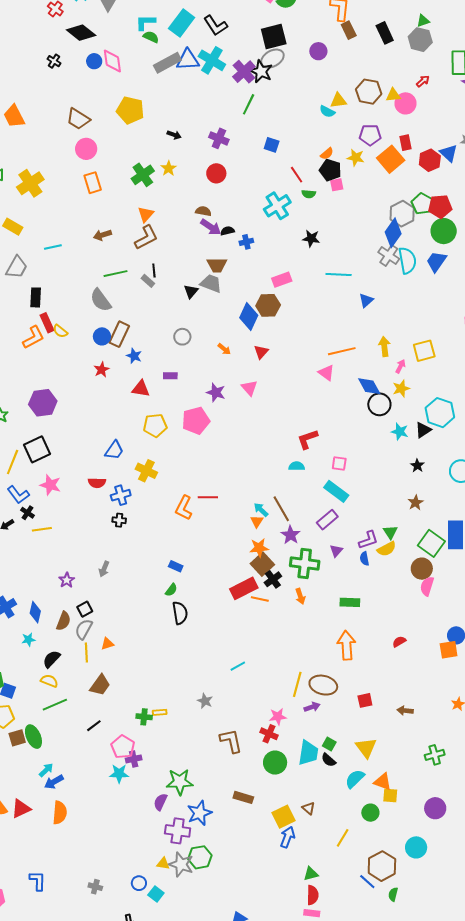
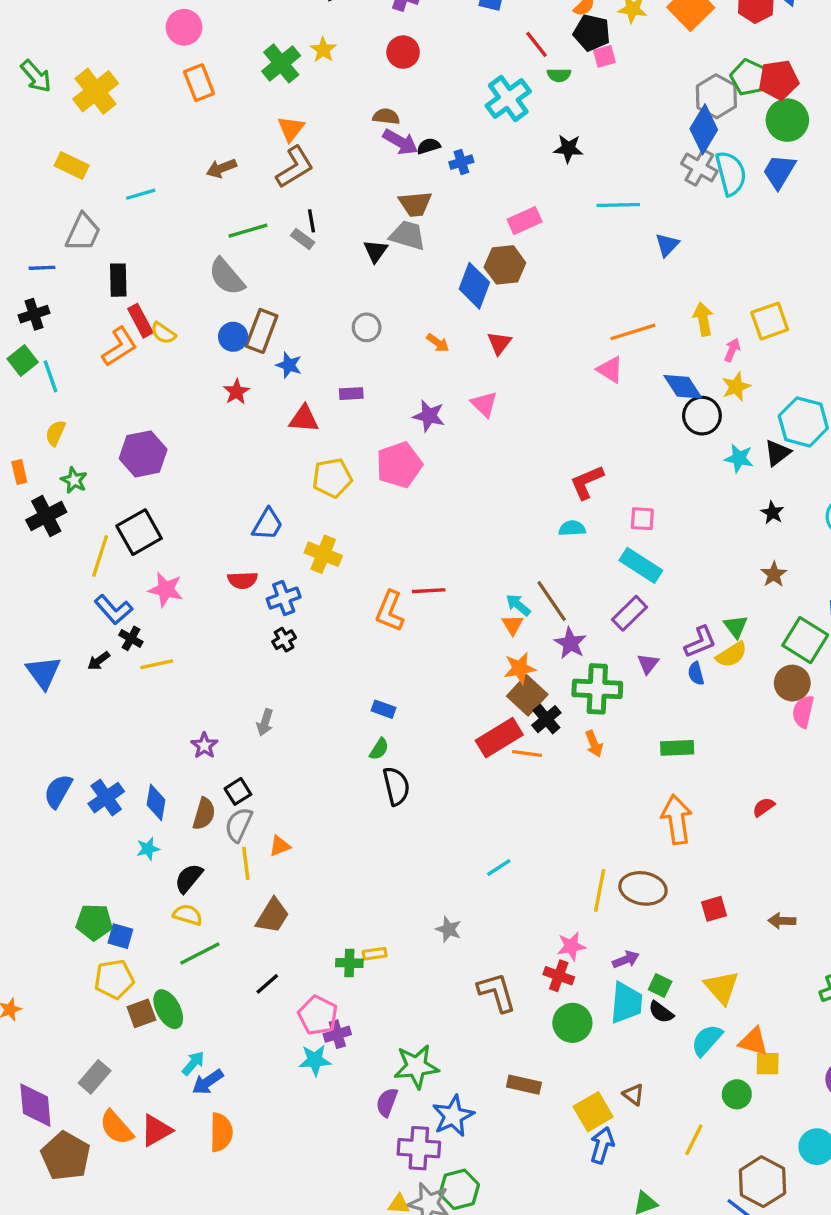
black cross: (119, 520) -> (284, 640), turned -32
purple arrow: (312, 707) -> (626, 959), moved

